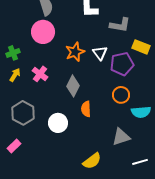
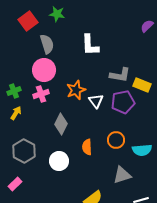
gray L-shape: (120, 25) -> (120, 75), moved
white triangle: (100, 53) -> (96, 101), moved
pink cross: (40, 74) -> (41, 94), moved, turned 35
gray diamond: (73, 86) -> (61, 124), moved
orange circle: (121, 95) -> (116, 140), moved

